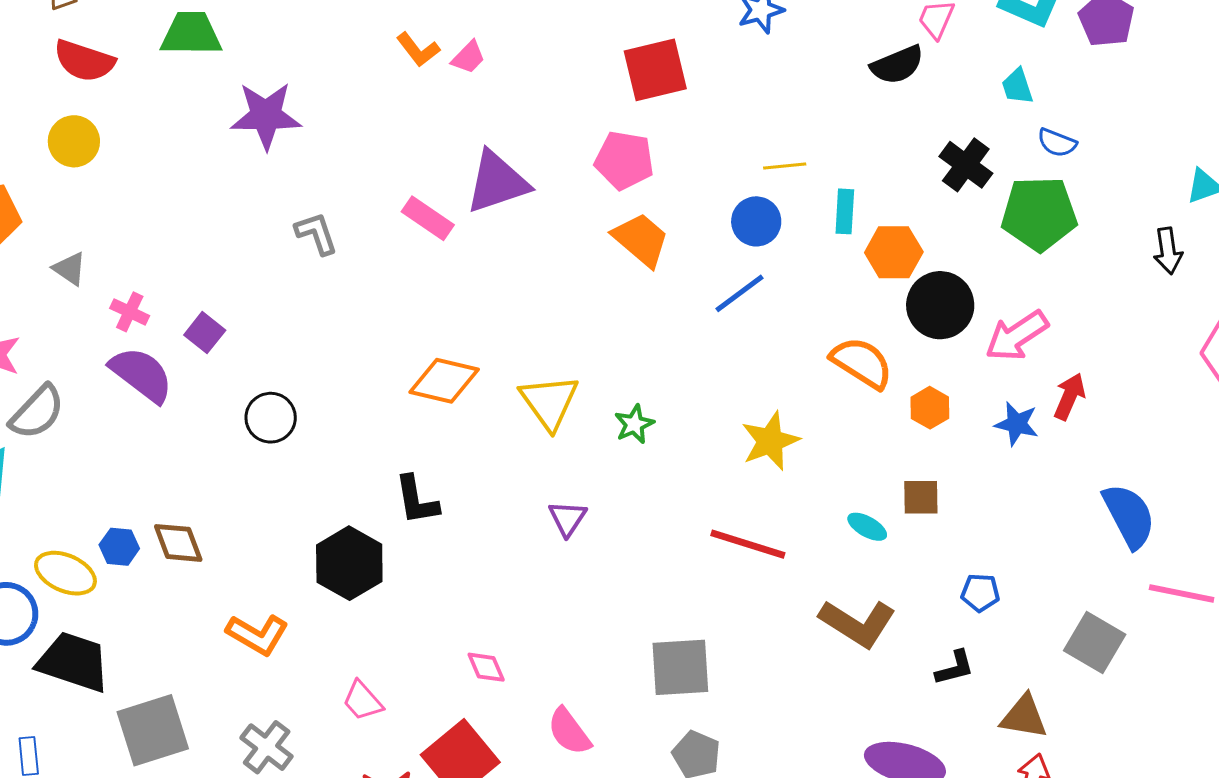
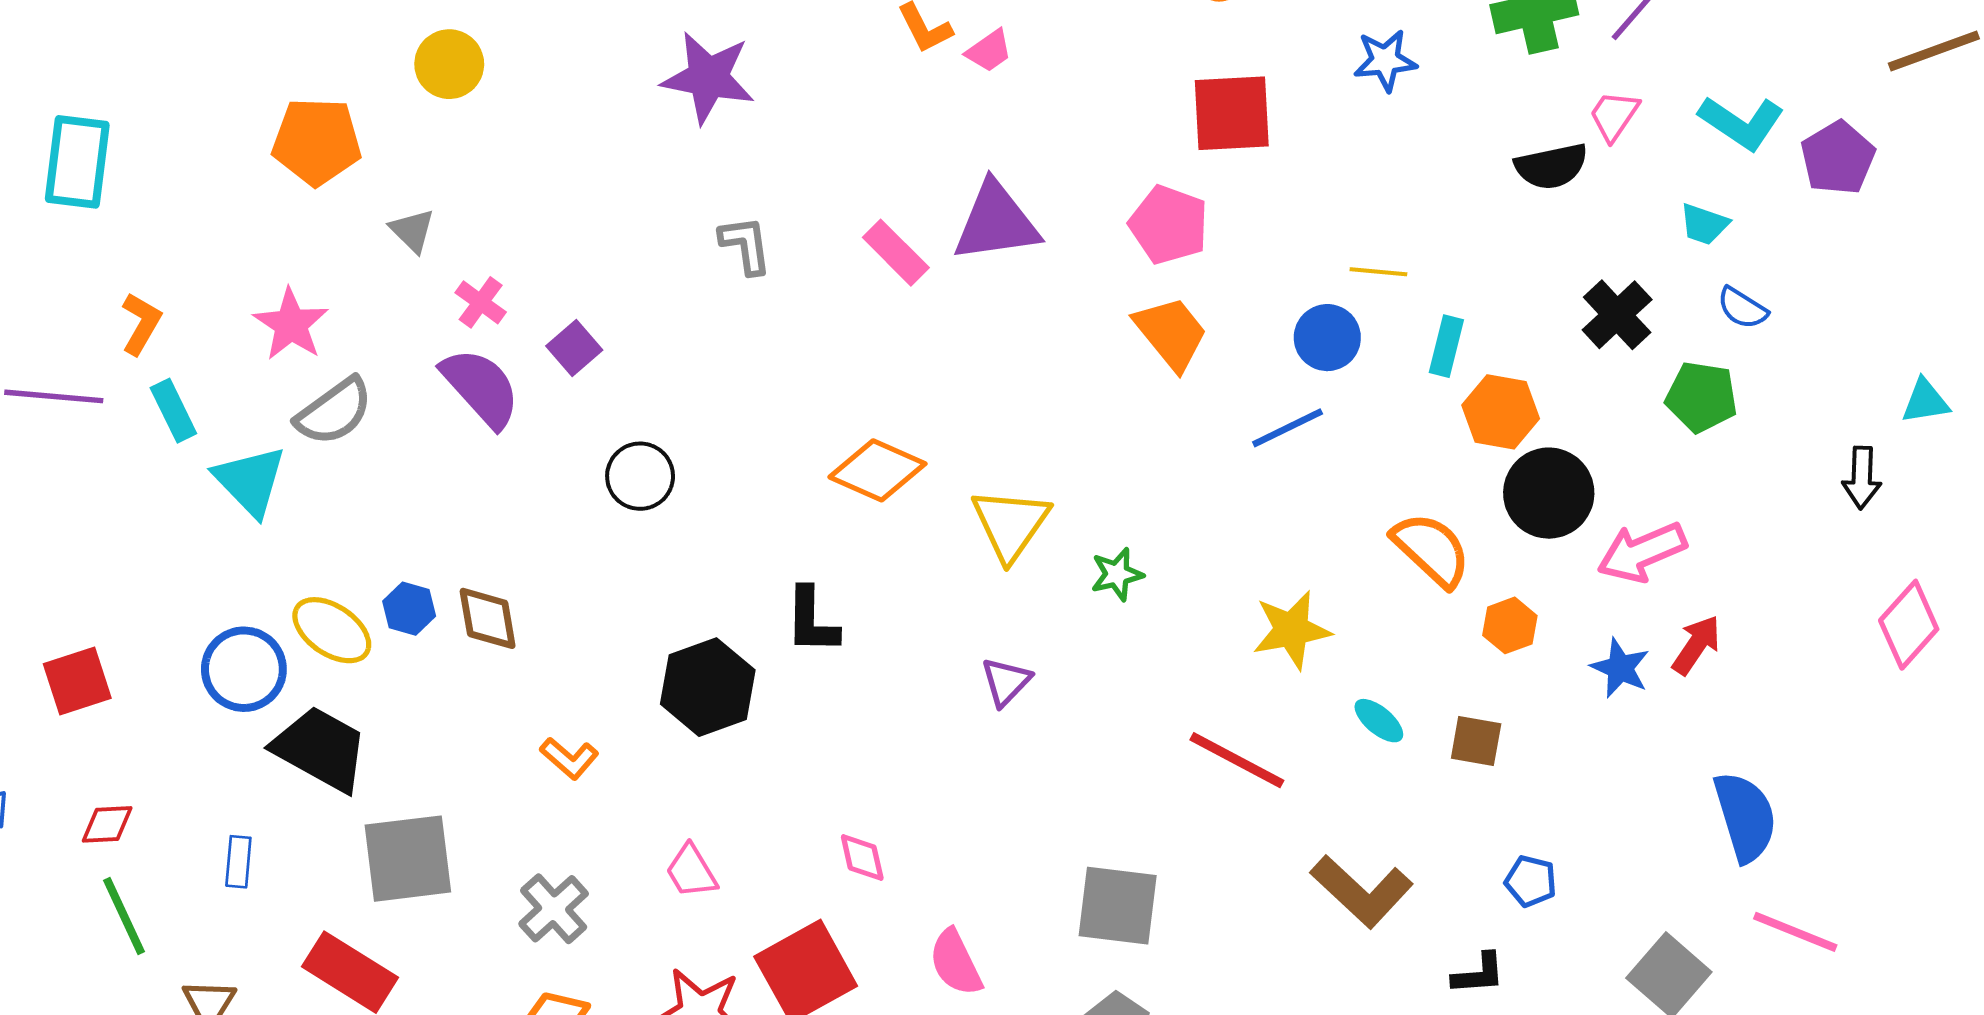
cyan trapezoid: (1017, 86) -> (1704, 224), turned -63
green pentagon: (1039, 214) -> (1701, 397), size x0.7
cyan ellipse: (867, 527) -> (1379, 721), moved
orange L-shape: (257, 634) -> (569, 758), size x0.7

